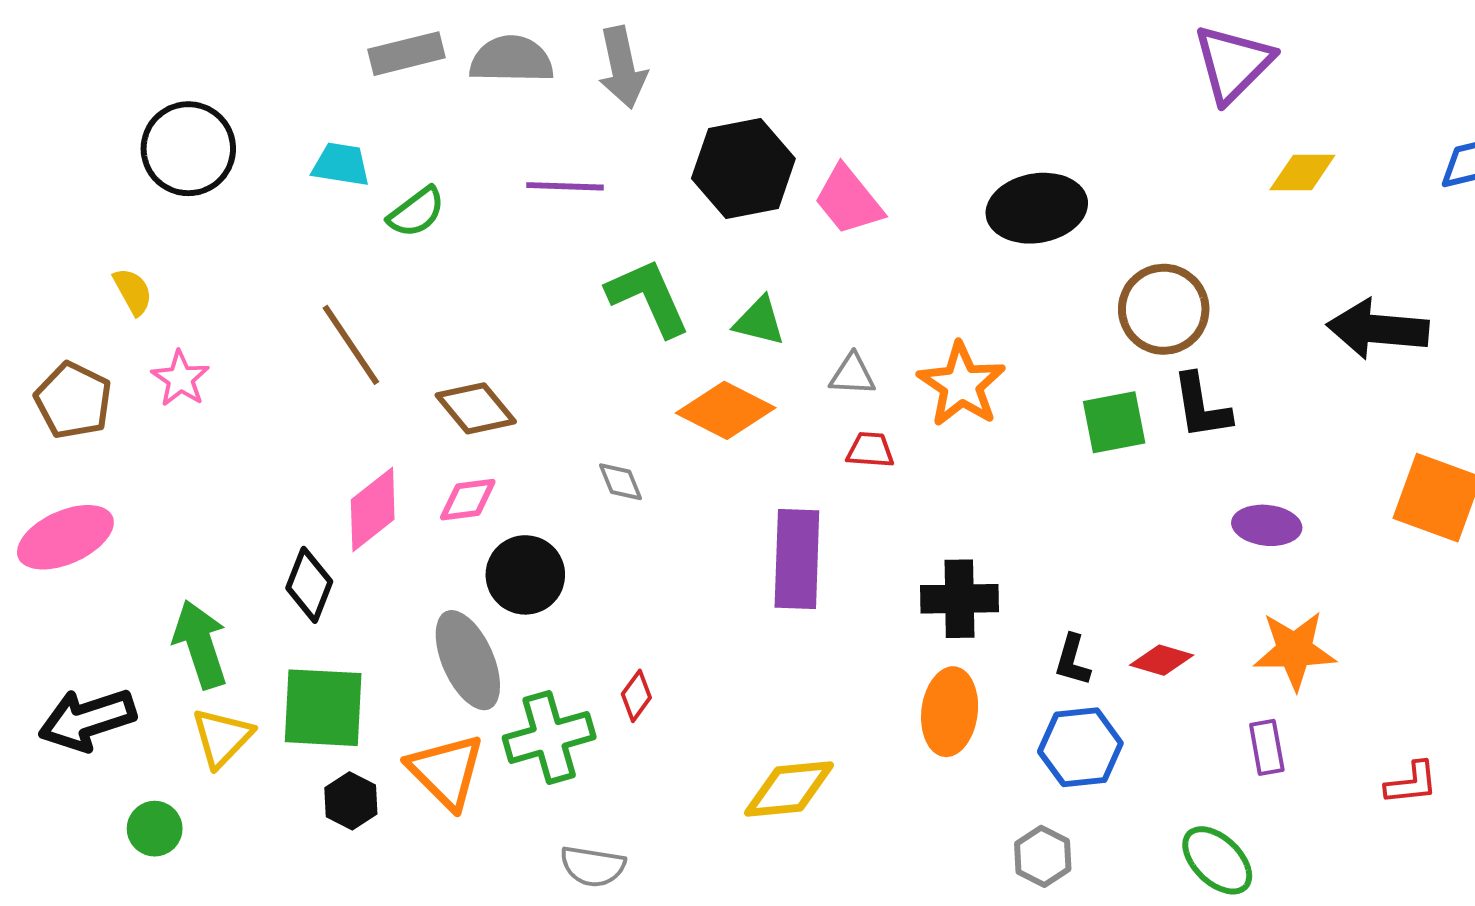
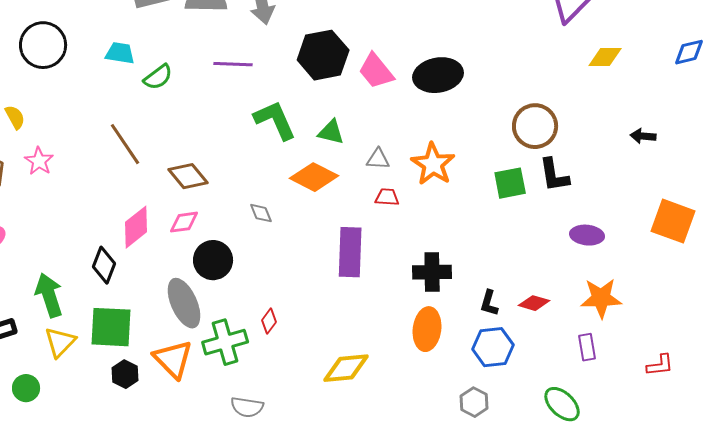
black ellipse: (1037, 208) -> (438, 75), moved
black arrow: (1378, 329) -> (643, 136), size x0.5

